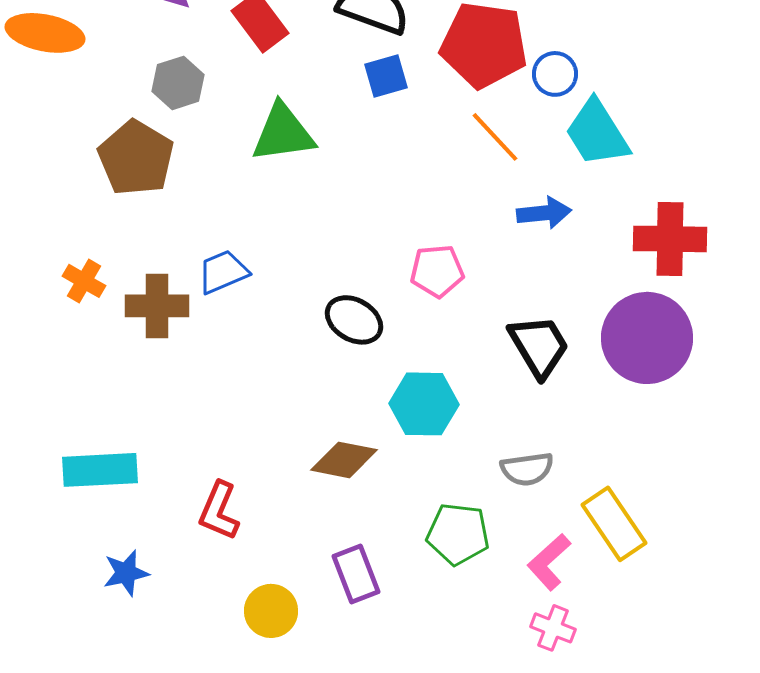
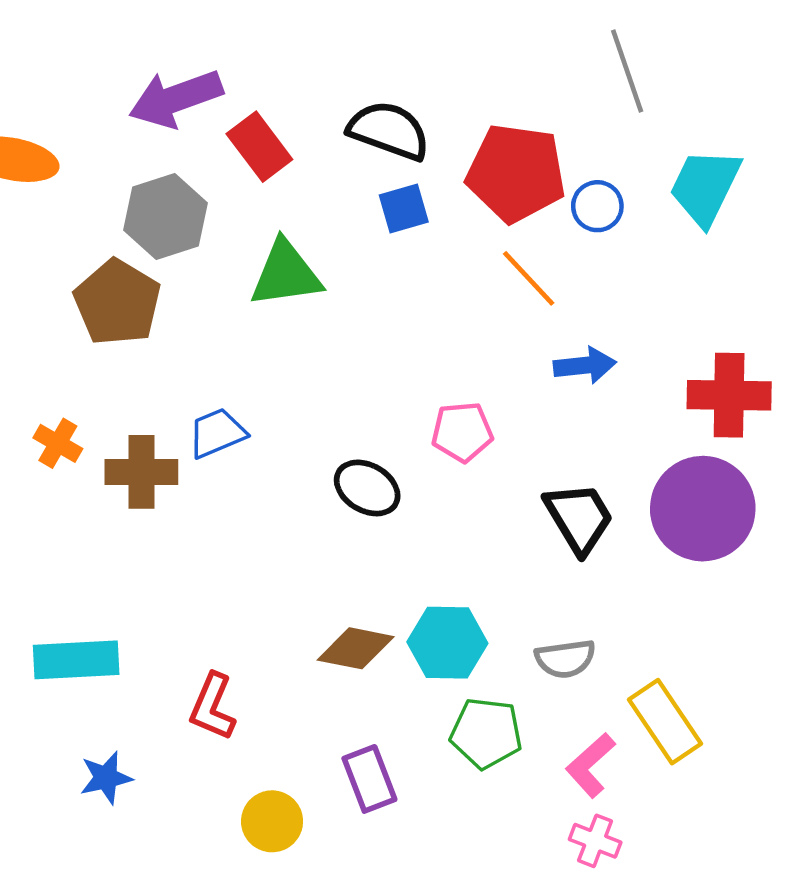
gray hexagon: (178, 83) -> (166, 216), size x1.4
cyan trapezoid: (597, 133) -> (705, 187), moved, turned 58
cyan hexagon: (424, 404) -> (447, 643), moved

